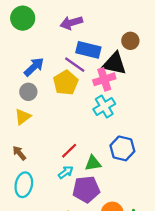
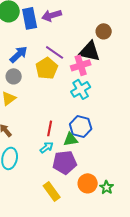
blue rectangle: (88, 50) -> (30, 18), moved, turned 65
blue hexagon: (122, 148) -> (81, 126), moved
red line: (69, 151) -> (50, 128), turned -35

